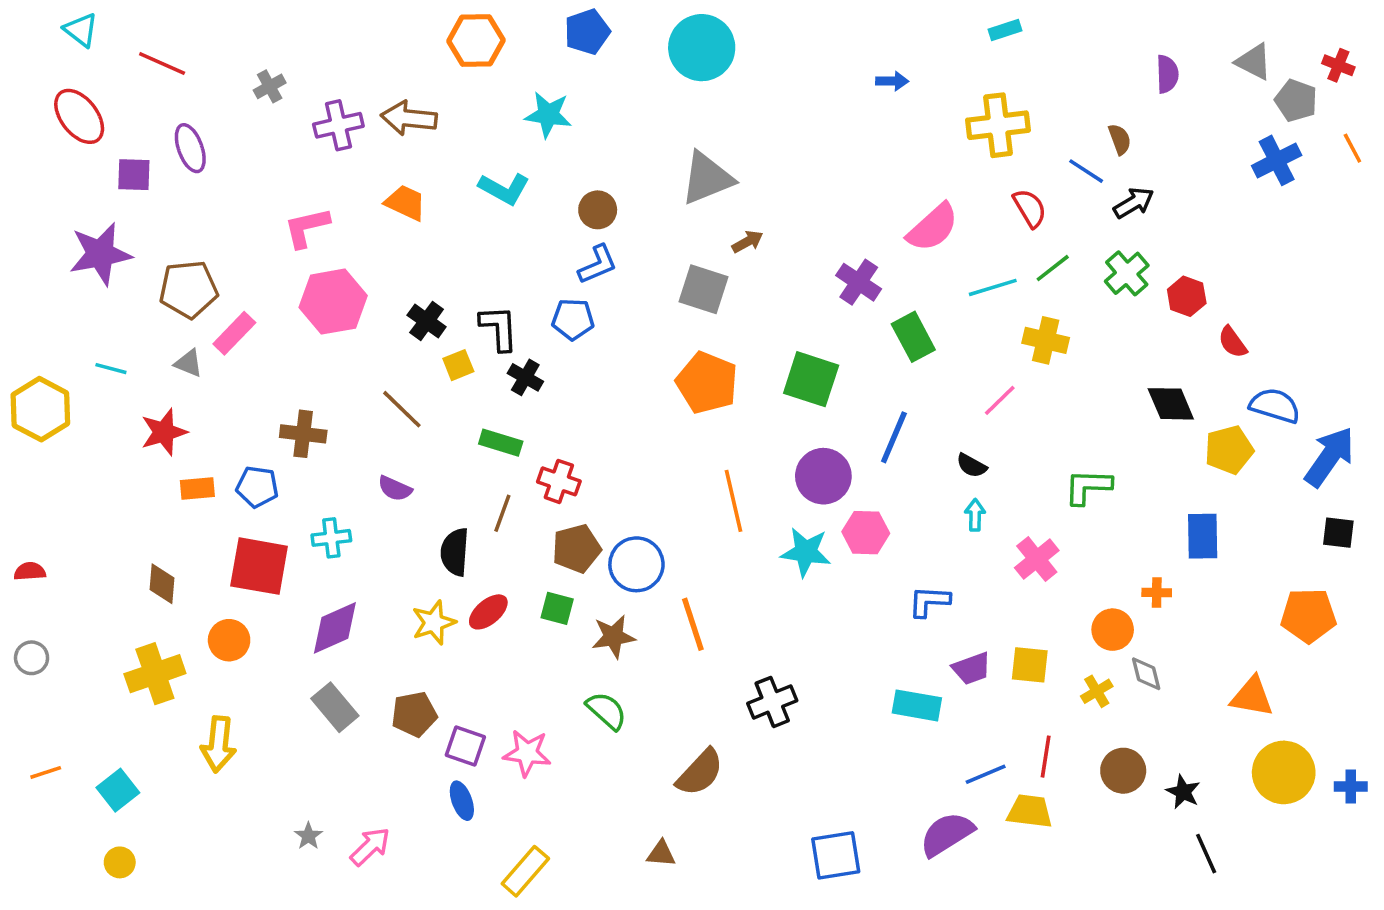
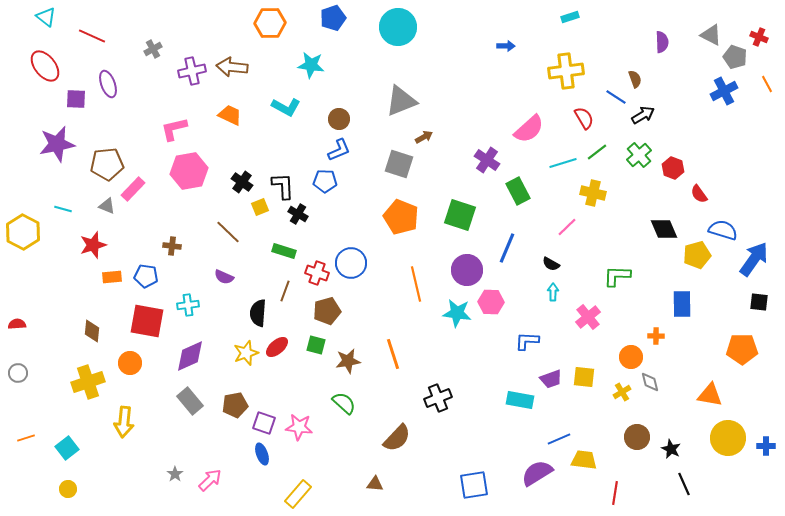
brown cross: (303, 434) -> (172, 246), size x0.7
blue circle: (636, 564) -> (351, 263), moved
red line: (1046, 757) -> (615, 493), moved

